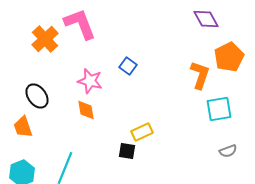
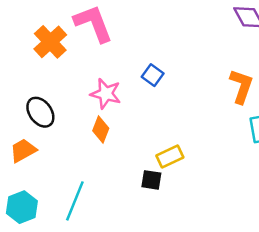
orange diamond: (86, 110) -> (101, 129), turned 30
orange trapezoid: (23, 127) -> (23, 150), turned 80

